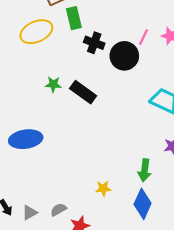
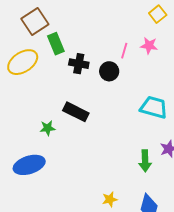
black circle: (124, 56) -> (109, 71), size x0.7
green star: (53, 84) -> (48, 128), moved
green arrow: (144, 170) -> (145, 161), moved

